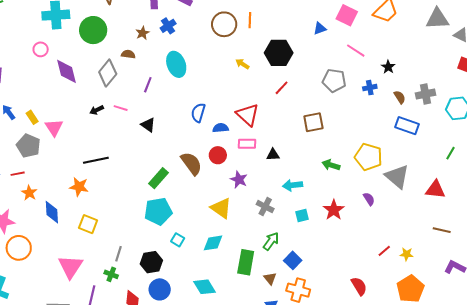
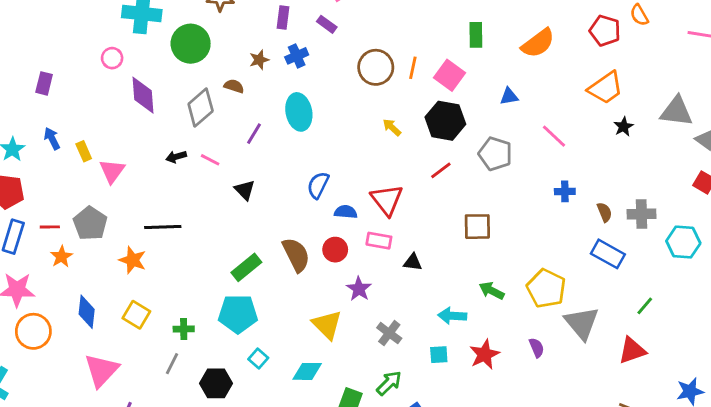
pink square: (347, 15) -> (449, 75), moved
black star: (388, 67) -> (624, 127), moved
gray pentagon: (334, 80) -> (495, 154), moved
gray pentagon: (28, 146) -> (90, 223), moved
green line: (450, 153) -> (645, 306), moved
cyan arrow: (293, 185) -> (452, 316), moved
red triangle: (435, 190) -> (632, 350), turned -35
blue diamond: (52, 212) -> (87, 312), moved
green cross: (111, 274) -> (184, 329), moved, turned -32

